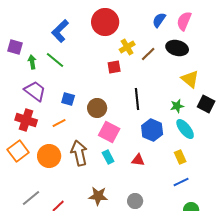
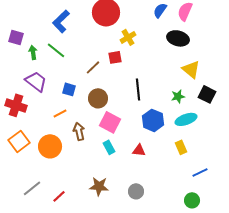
brown line: (148, 54) -> (93, 67), moved
red cross: (26, 120) -> (16, 105), moved
cyan ellipse: (185, 129) -> (186, 119), turned -70
brown arrow: (79, 153) -> (79, 131), moved, size x0.7
blue line: (181, 182) -> (200, 172), moved

